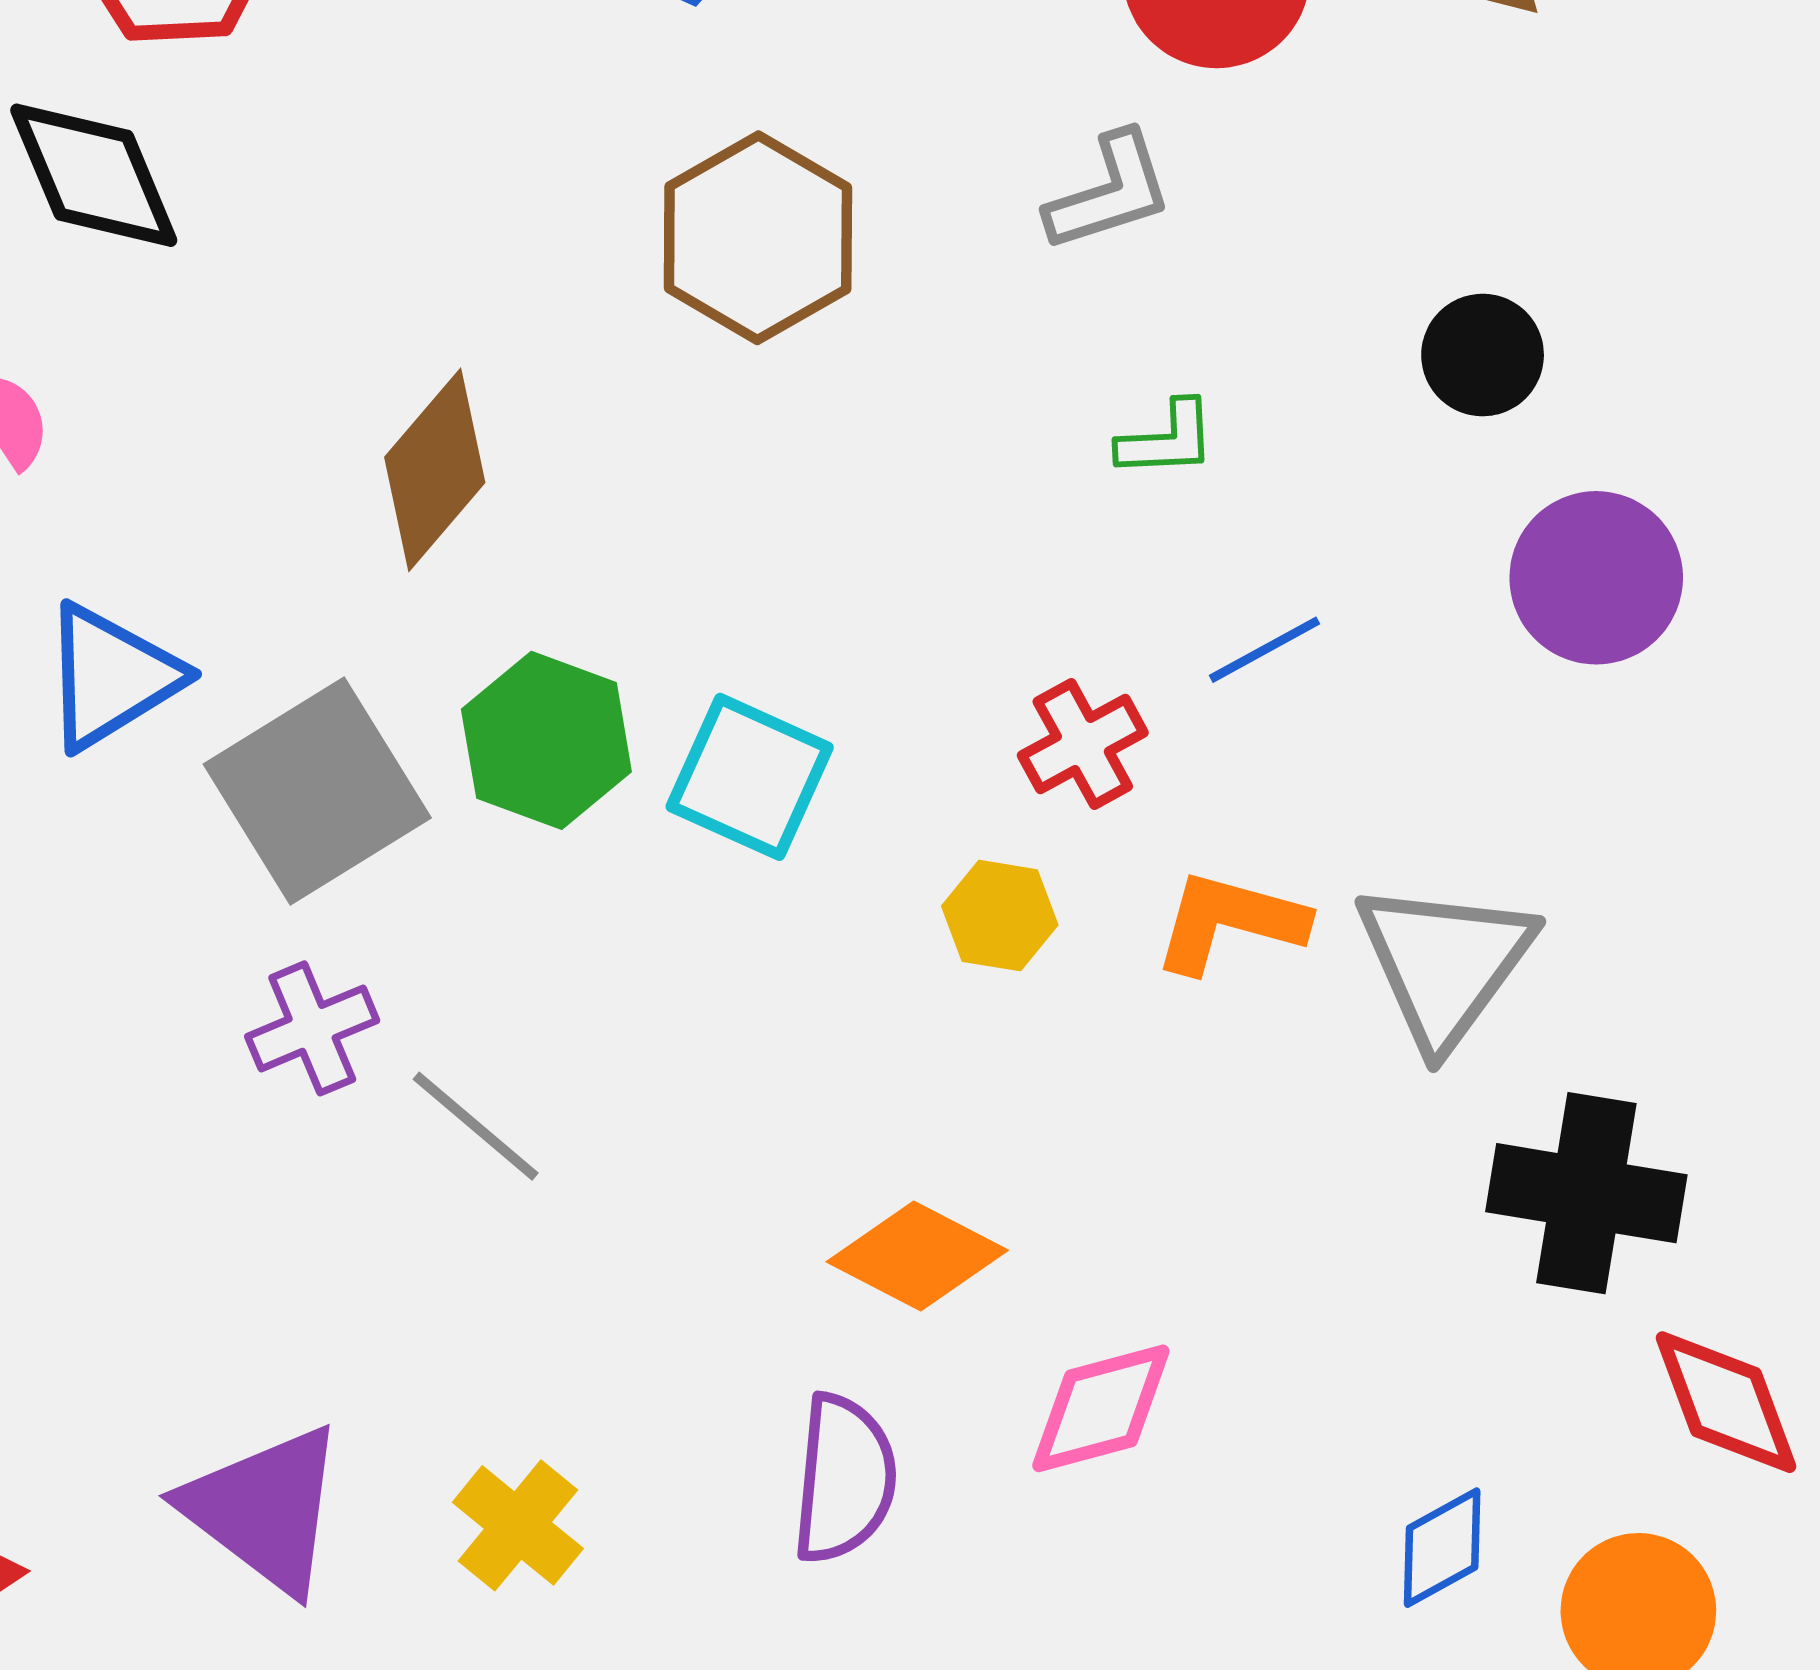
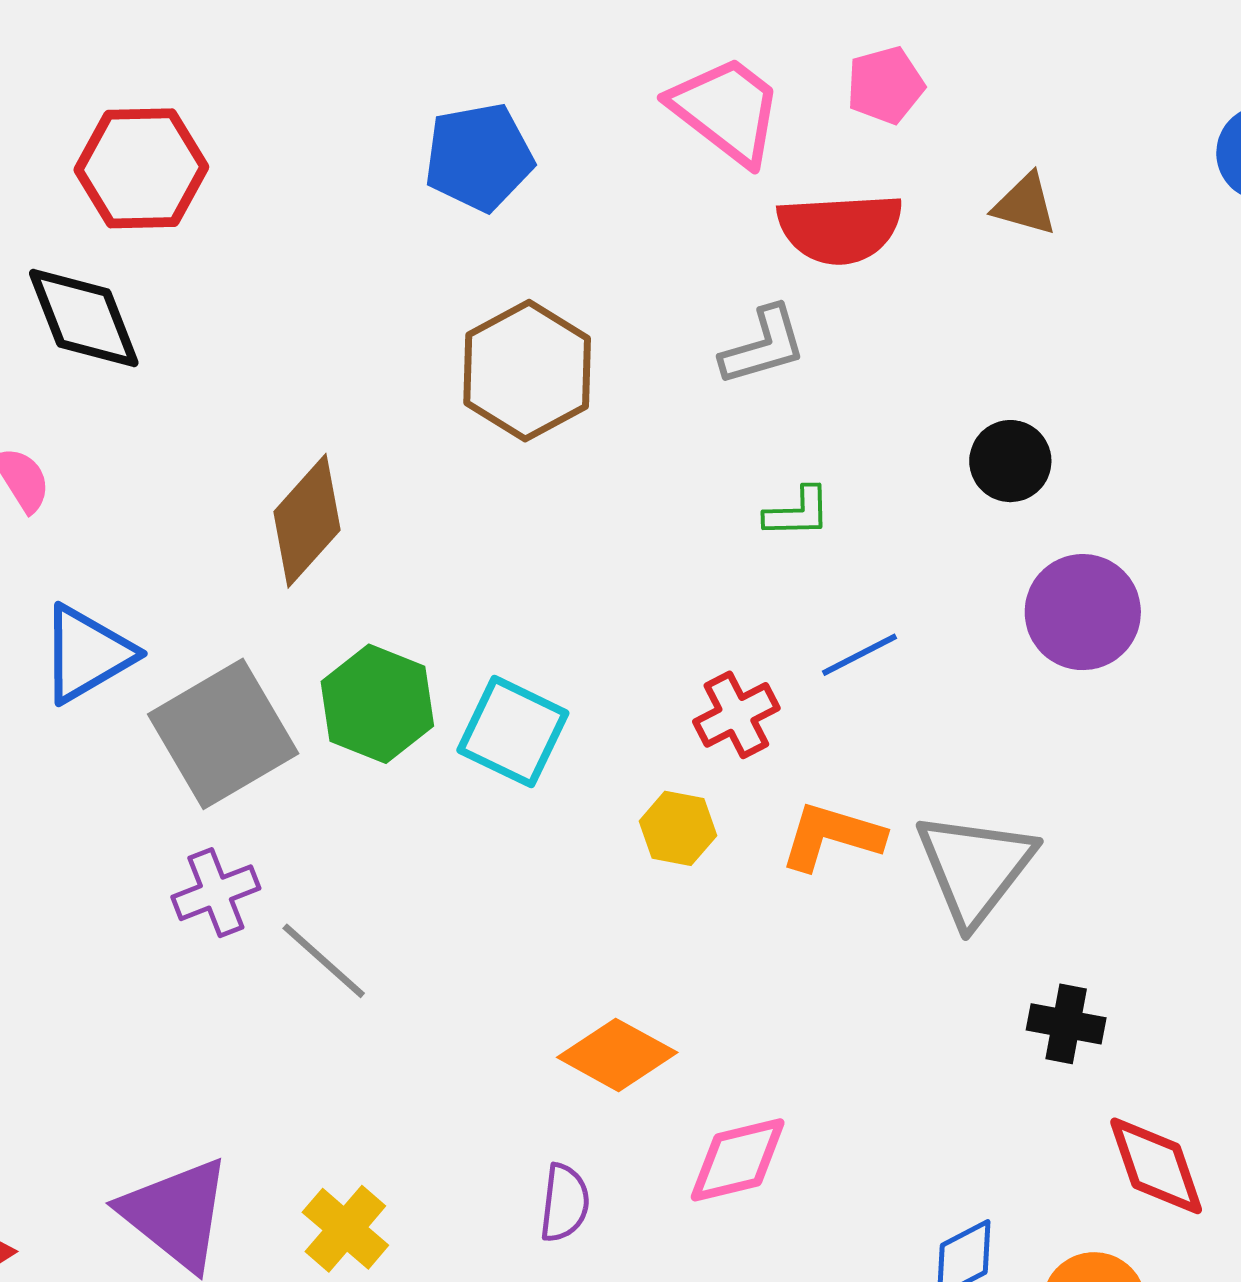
black cross: (1586, 1193) -> (1066, 1024), size x0.6
purple semicircle: (844, 1479) -> (565, 1203), size x0.7

